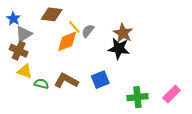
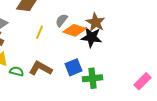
yellow line: (74, 27) -> (40, 32), moved, turned 64
orange diamond: (67, 41) -> (75, 30), moved, turned 40
green cross: (137, 97) -> (93, 78), moved

